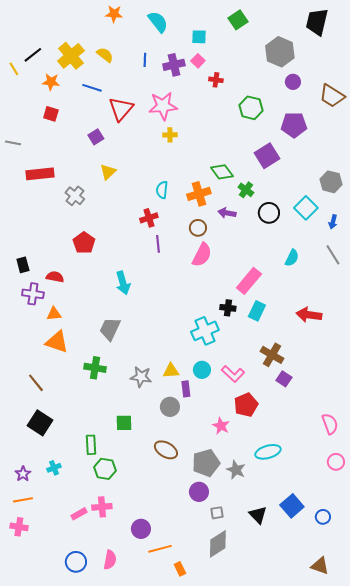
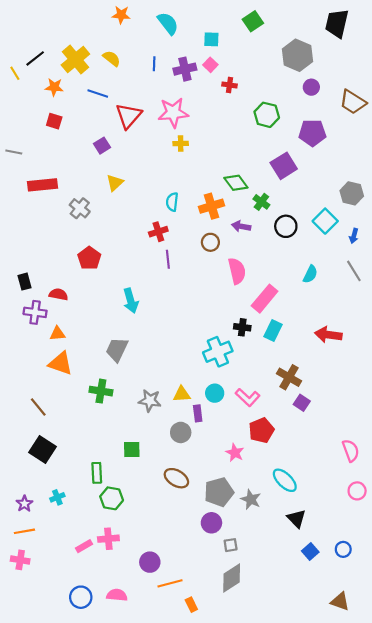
pink semicircle: (202, 255) -> (237, 271), moved, turned -40
cyan ellipse: (268, 452) -> (285, 480), turned 60
blue square: (292, 506) -> (310, 551), moved, size x0.7
black triangle: (258, 515) -> (296, 519), moved
pink semicircle: (110, 560) -> (117, 595), turned -96

